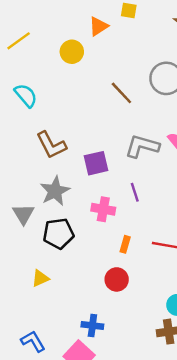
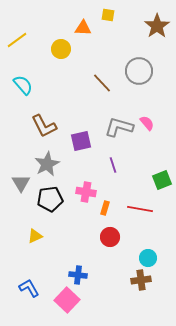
orange triangle: (98, 26) -> (83, 28), turned 36
pink cross: (103, 209) -> (86, 192), moved
red circle: (117, 279) -> (110, 237), moved

